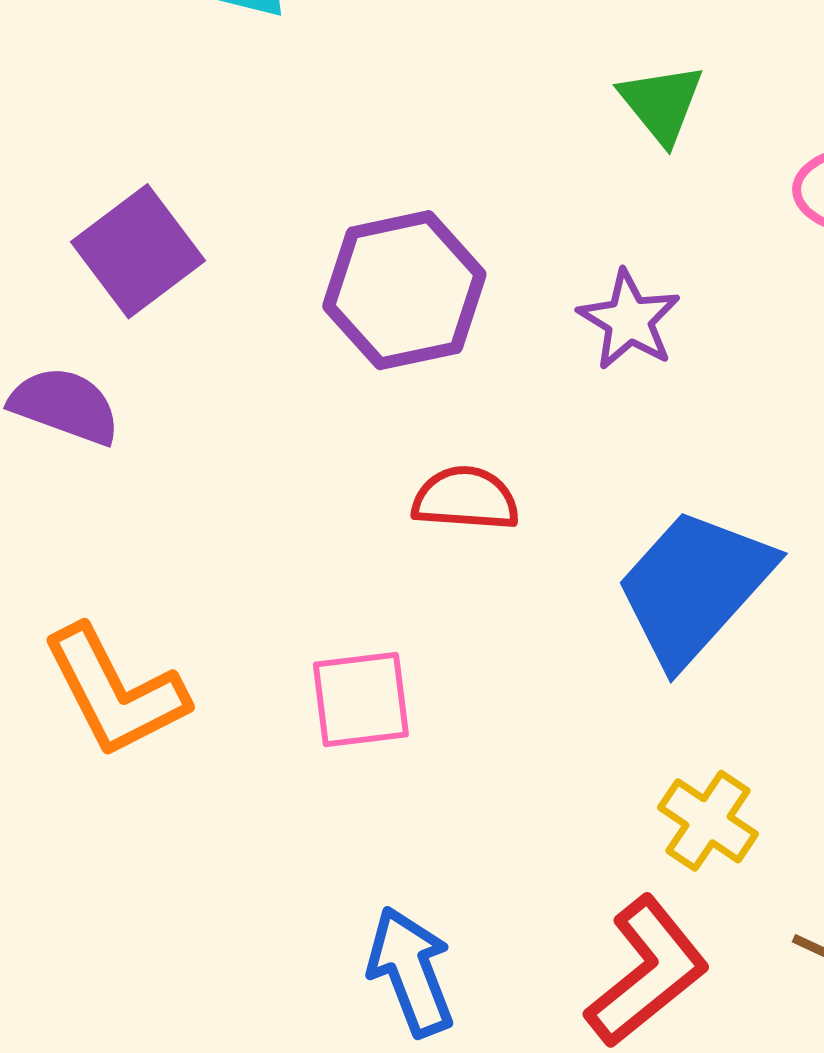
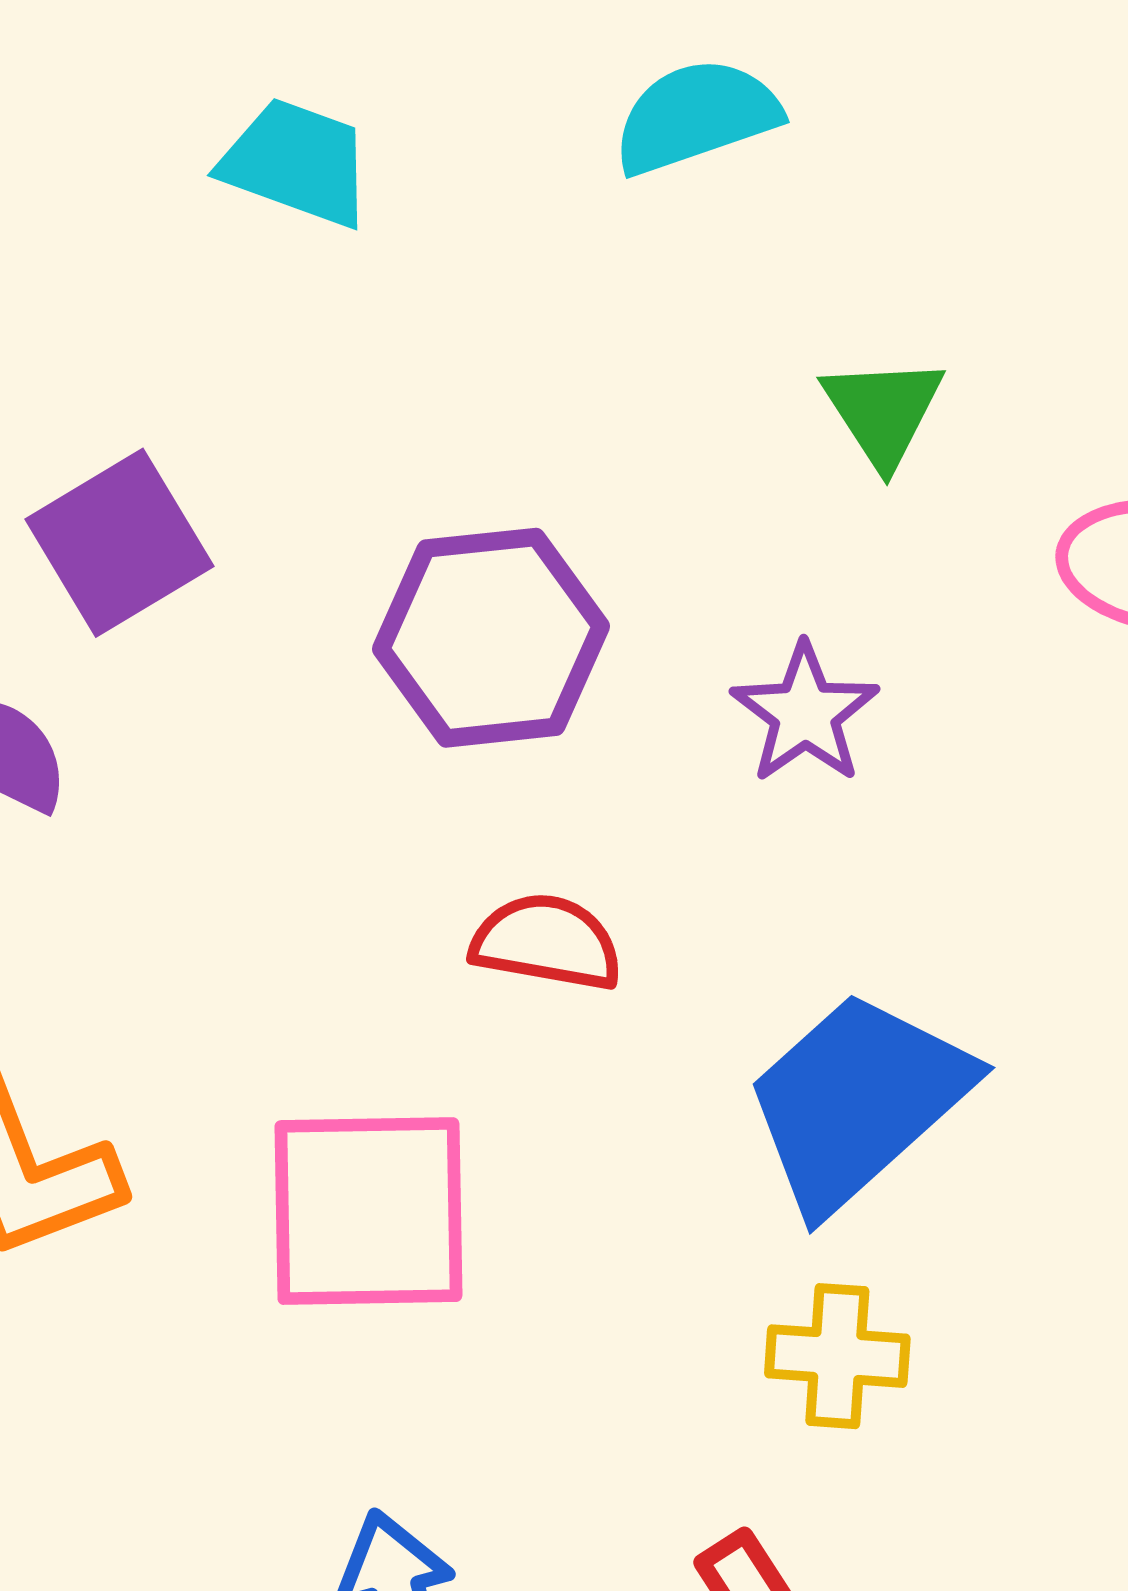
pink square: (361, 699) -> (368, 1211), size x1.5
yellow cross: (708, 821) -> (837, 1356), moved, turned -36

